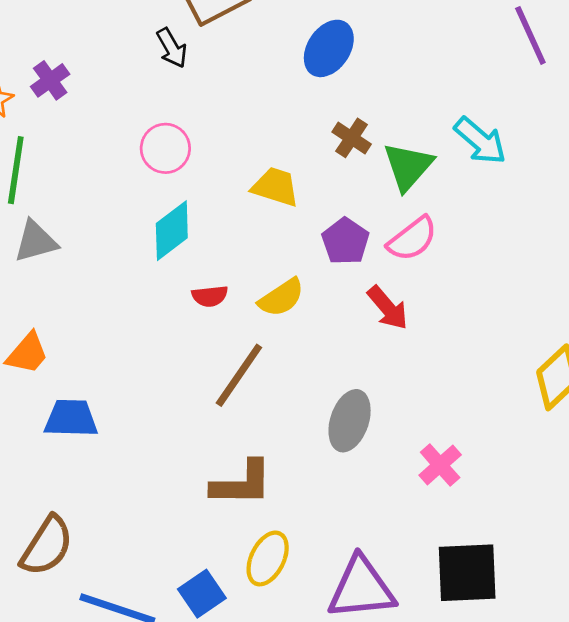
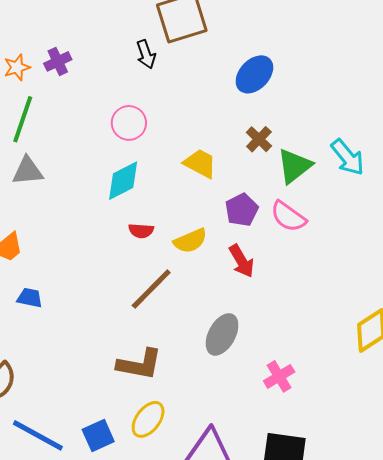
pink semicircle: (412, 239) -> (288, 217), turned 63
red arrow: (388, 308) -> (242, 261), moved
blue trapezoid: (71, 418) -> (30, 298), size x0.7

